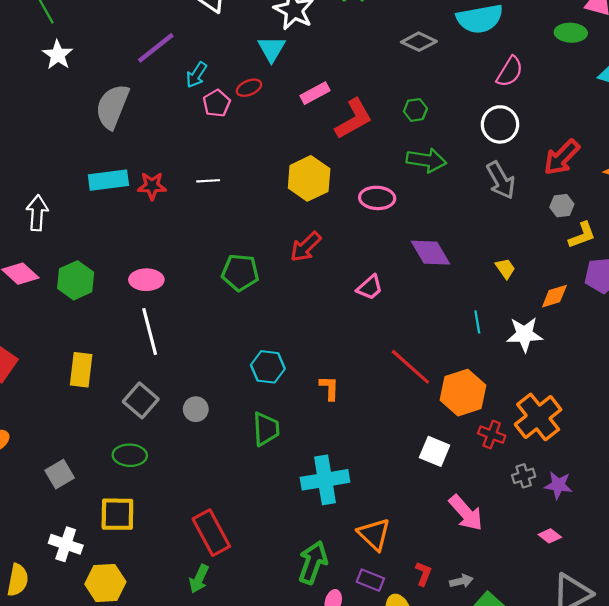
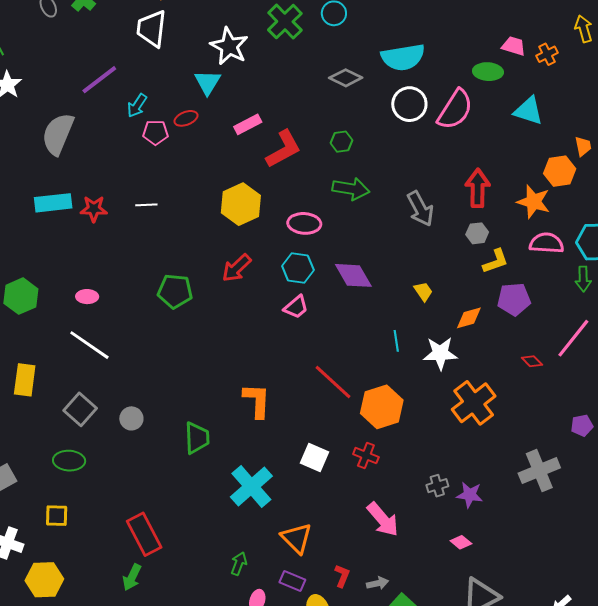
pink semicircle: (510, 72) -> (455, 110), moved, size x1.4
pink pentagon: (217, 103) -> (155, 132), turned 30
white circle: (500, 124) -> (409, 104), moved
red arrow: (562, 157) -> (478, 188), turned 135
pink ellipse: (146, 280) -> (87, 297), size x0.7
white line: (150, 331) -> (89, 345), turned -42
cyan hexagon: (268, 367) -> (298, 268), moved
orange L-shape: (329, 388) -> (257, 401), size x1.5
orange cross: (538, 417) -> (474, 403), moved
red cross: (492, 435) -> (366, 456), moved
white square: (435, 451) -> (315, 458), moved
cyan cross: (325, 480) -> (251, 486), turned -33
yellow square: (117, 514) -> (57, 516), size x0.7
green arrow: (313, 562) -> (239, 564), size x0.6

